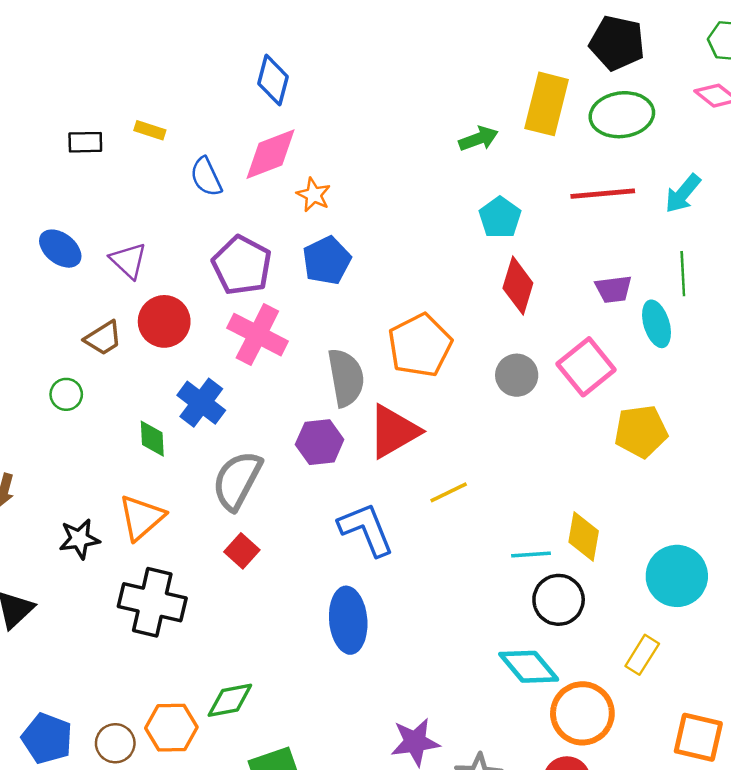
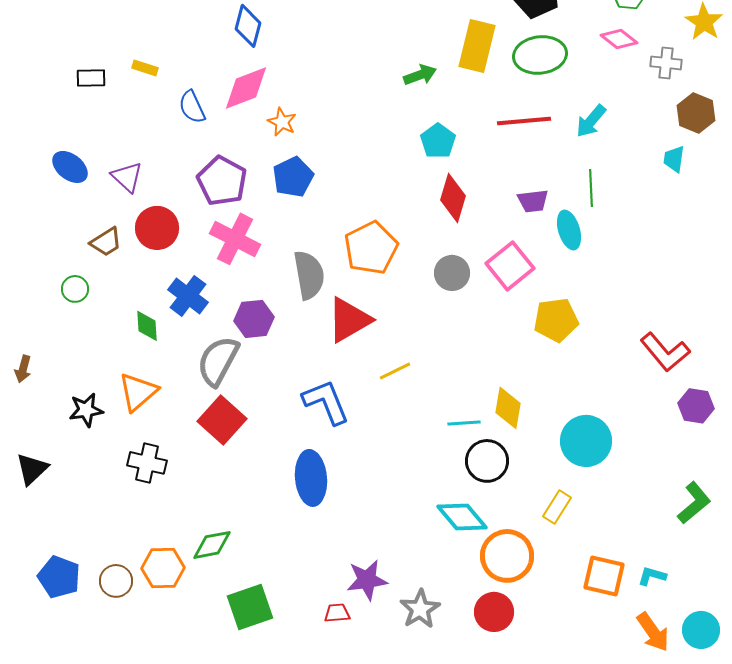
purple hexagon: (320, 442) -> (254, 319), moved
red square: (242, 551) -> (222, 420), size x1.6
black cross: (152, 602) -> (147, 463), size x0.7

